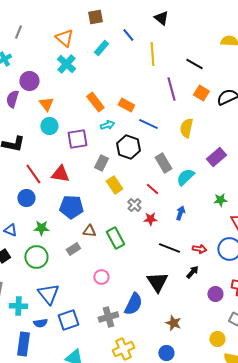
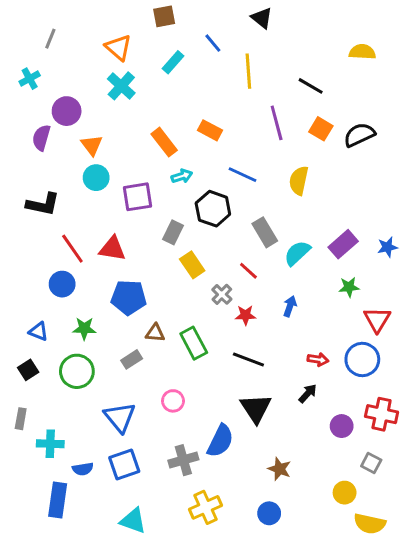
orange rectangle: (126, 105) -> (210, 130), moved
purple rectangle: (216, 157) -> (343, 244), moved
black line: (169, 248) -> (248, 359), moved
blue triangle: (48, 294) -> (120, 417), moved

